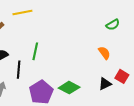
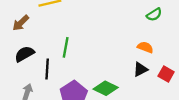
orange semicircle: (104, 53) -> (145, 47), turned -32
black triangle: (105, 84) -> (140, 69), moved

